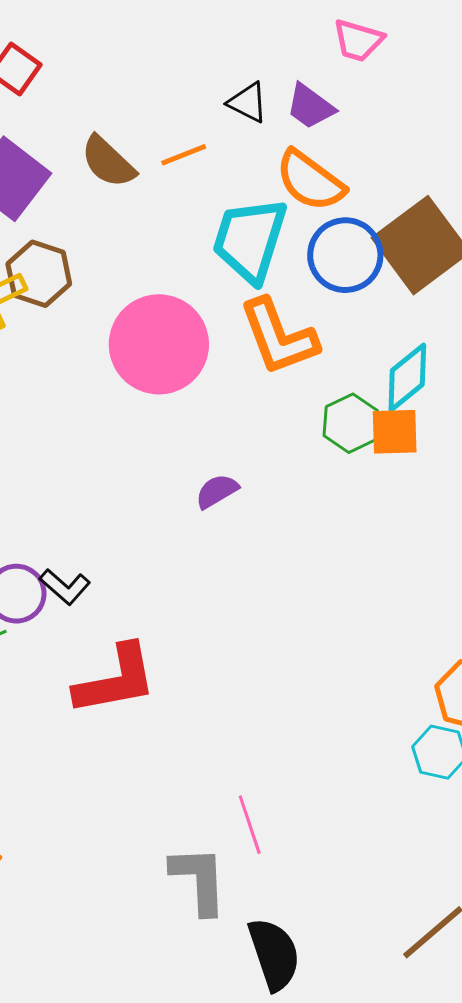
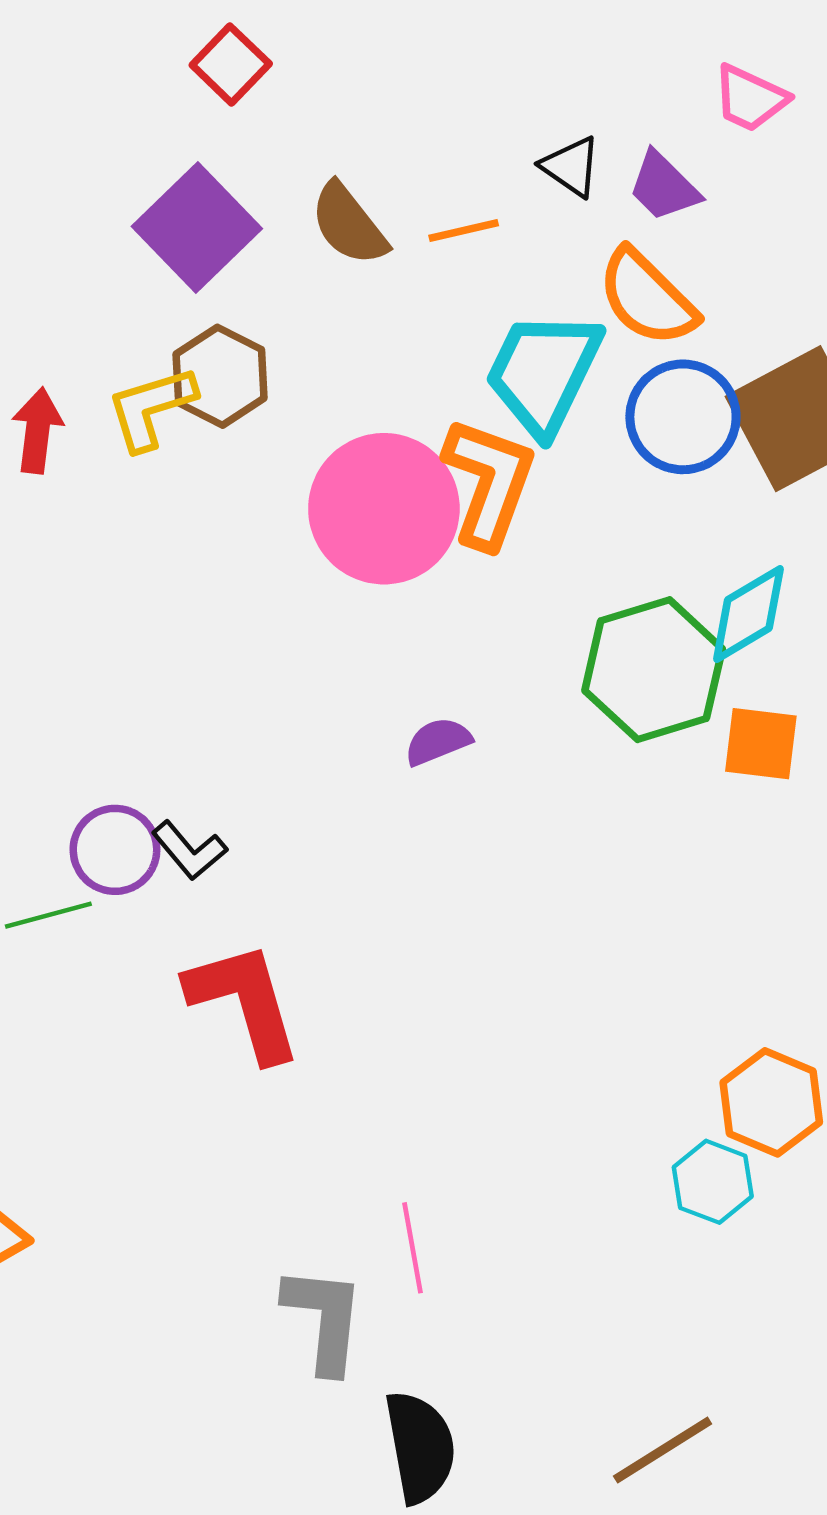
orange L-shape: (279, 337) -> (489, 482), moved, turned -148
green hexagon: (351, 423) -> (654, 670), size x1.6
orange square: (395, 432) -> (761, 744), moved
red L-shape: (116, 680) -> (244, 1001), turned -104

